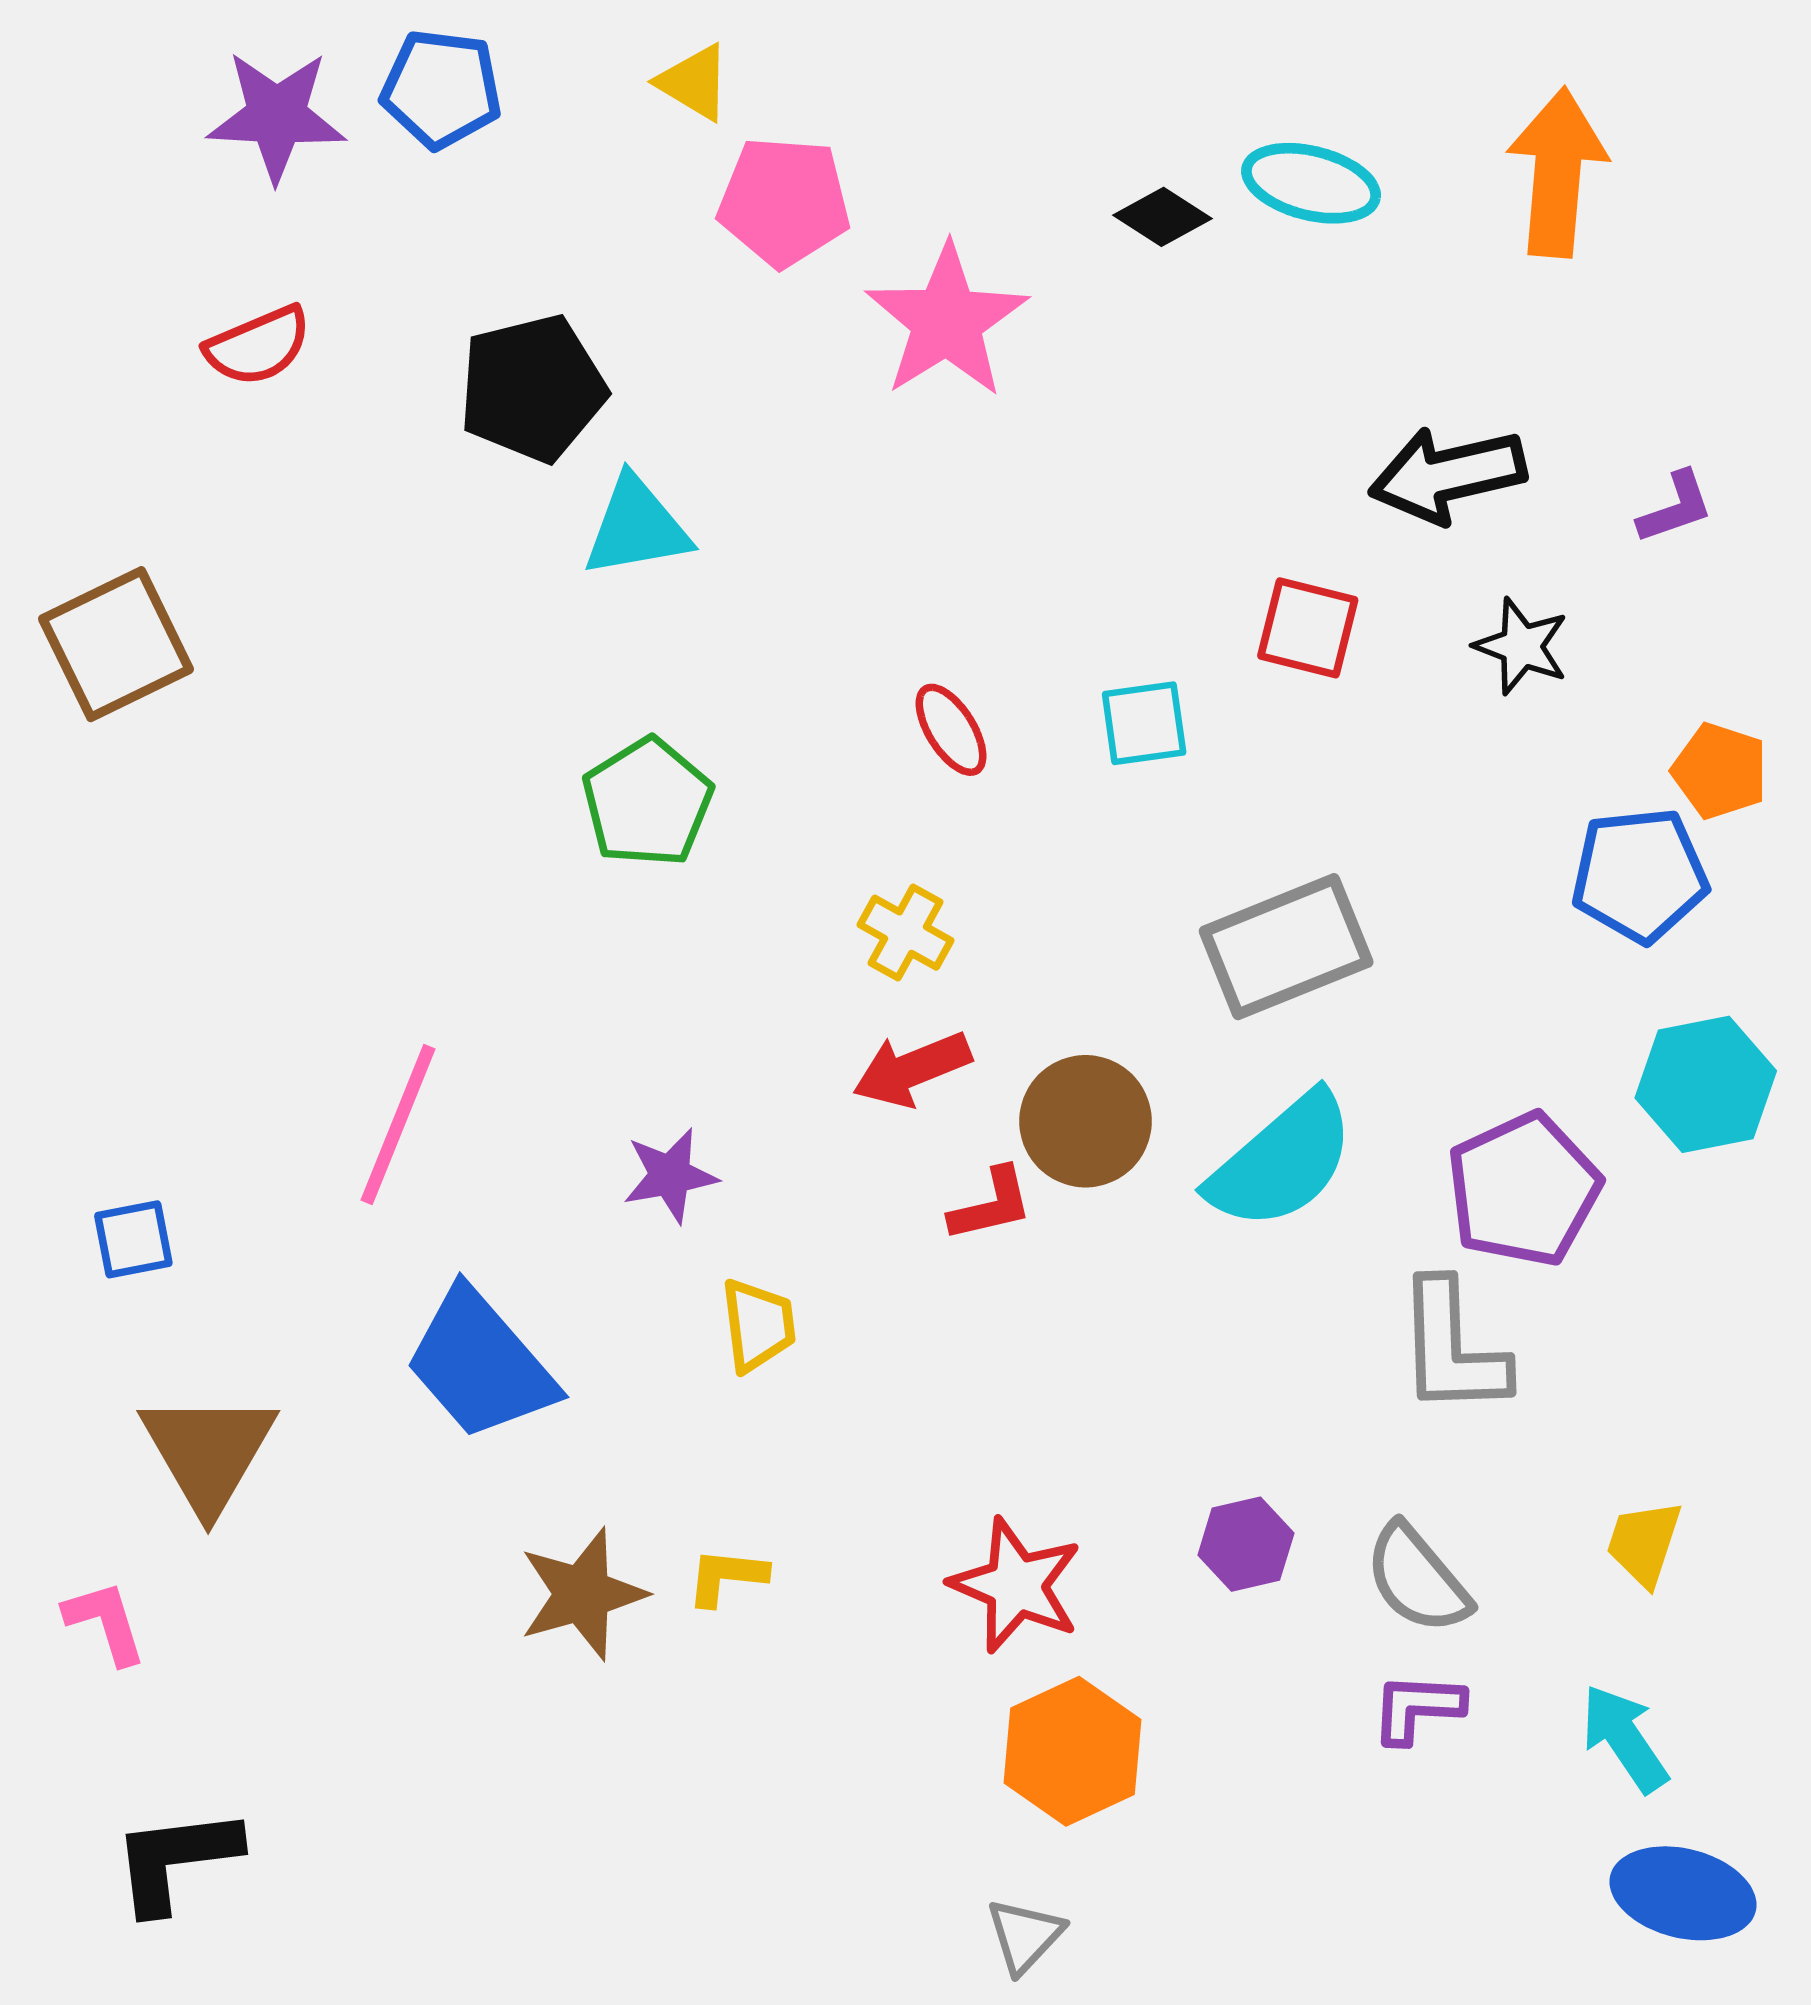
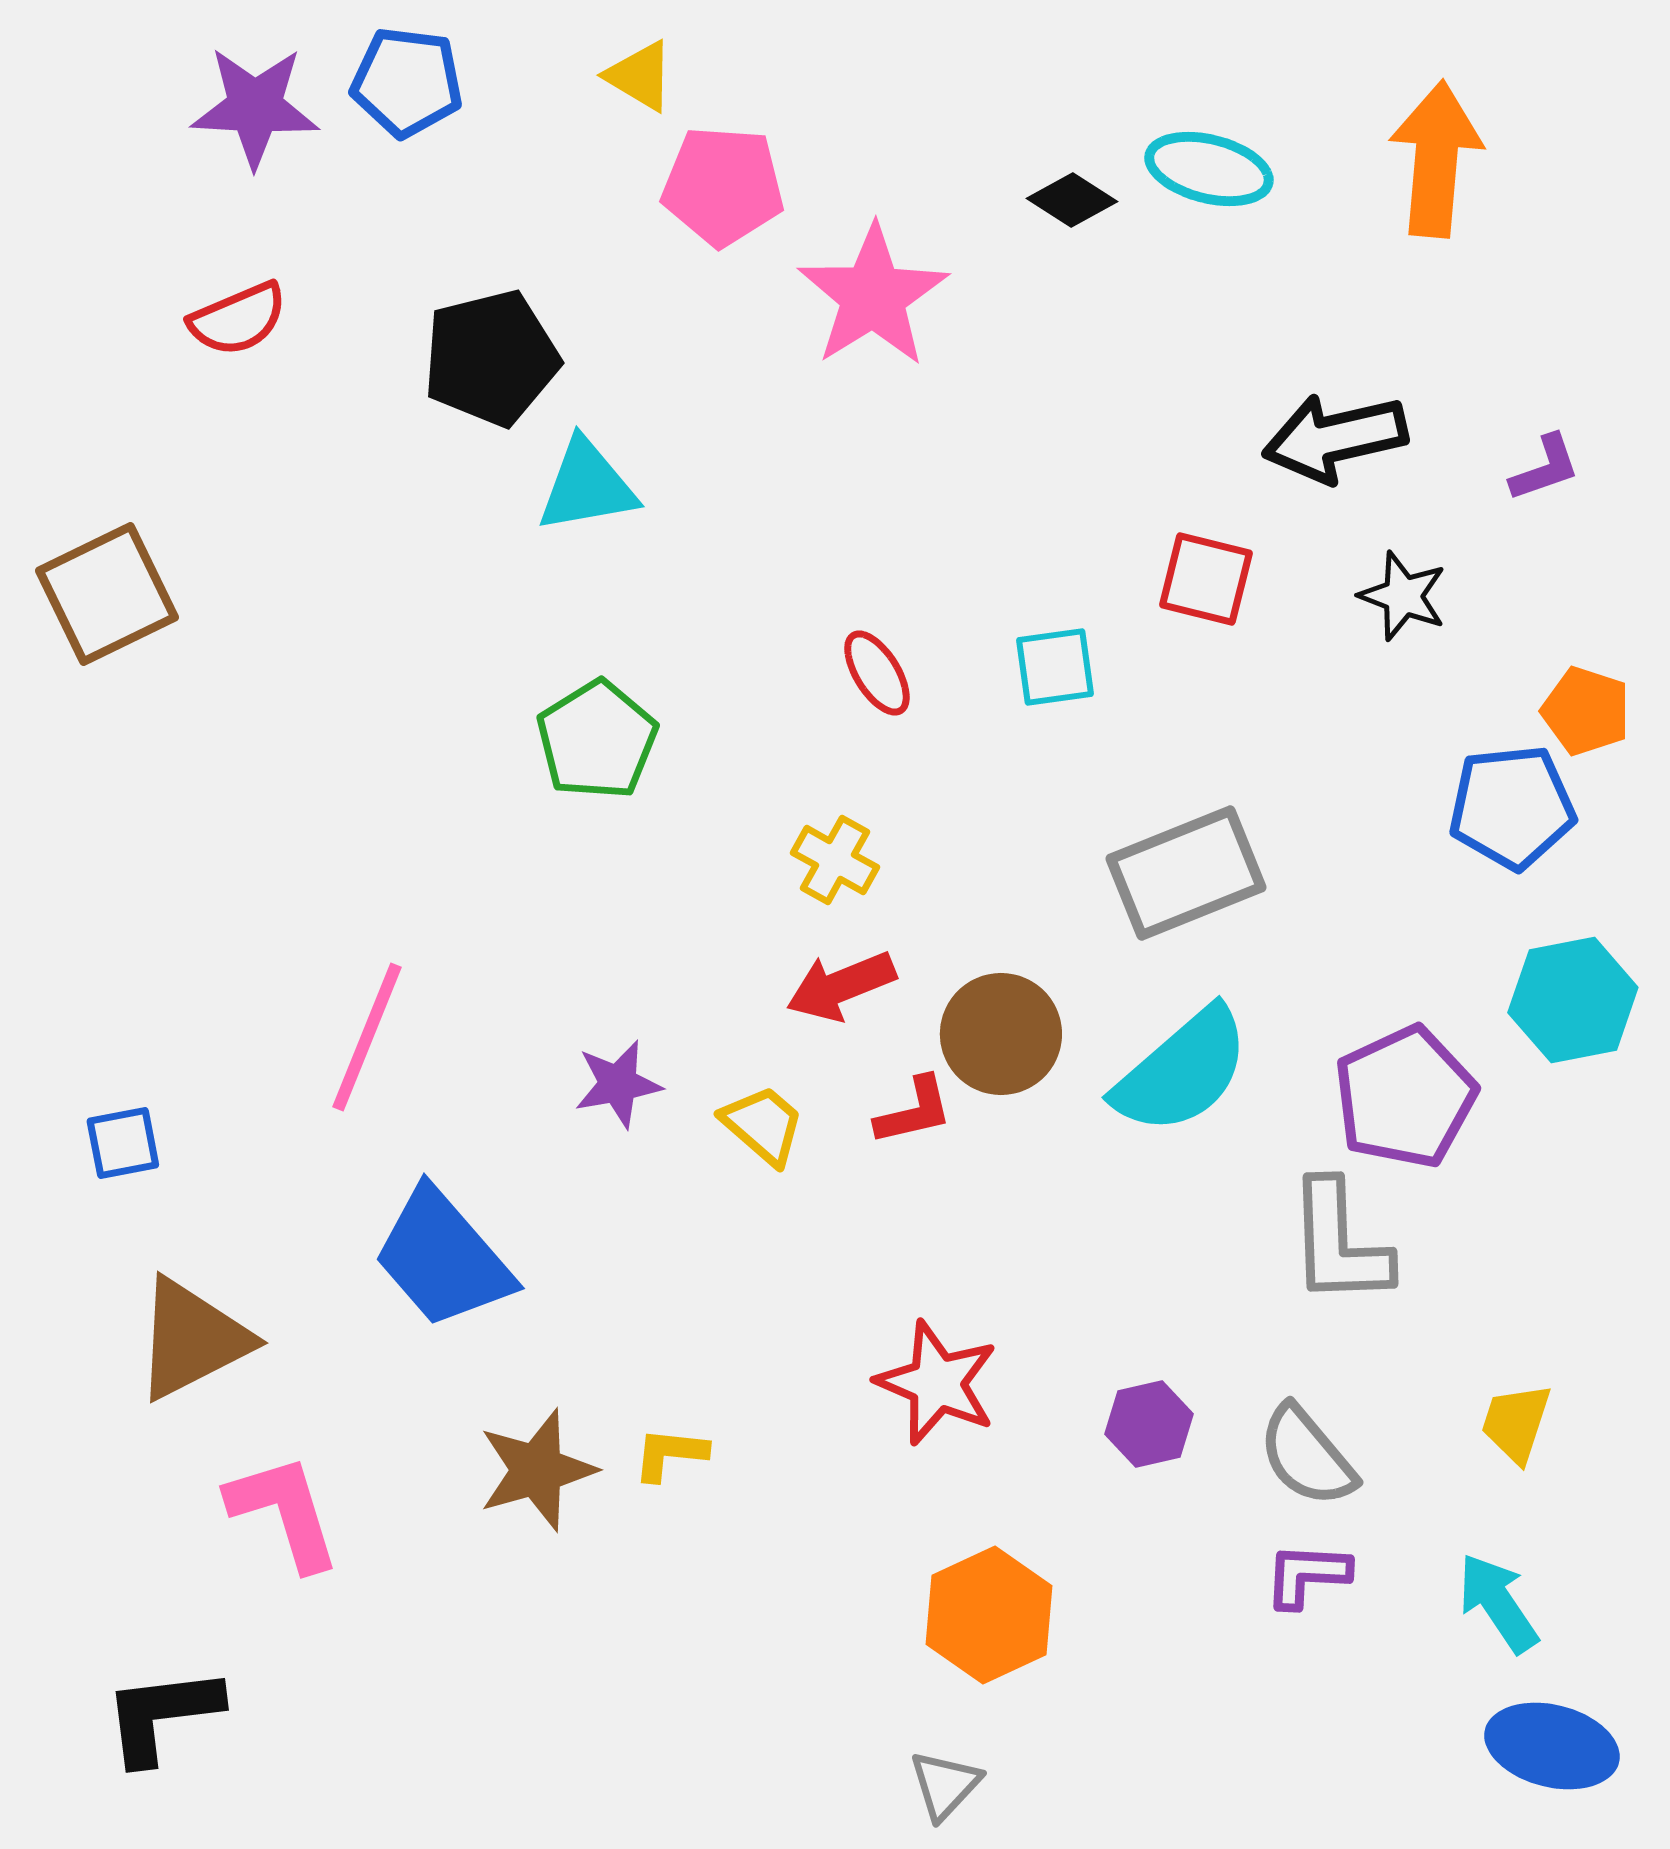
yellow trapezoid: (758, 1325) -> (763, 1125), moved, turned -42
brown triangle: (208, 1452) -> (192, 1339), turned 33
red star: (1016, 1585) -> (937, 1383), moved
pink L-shape: (105, 1622) -> (284, 1512), moved, size x1.5

